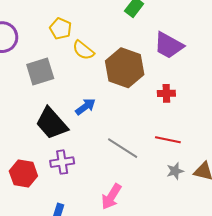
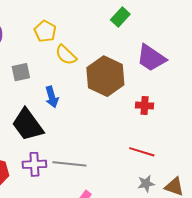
gray square: (40, 71) -> (21, 72), size x0.7
blue arrow: (85, 107) -> (52, 97), moved, turned 105
gray line: (123, 148) -> (69, 164), moved, turned -32

